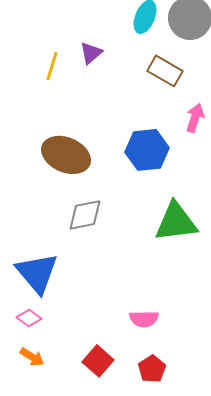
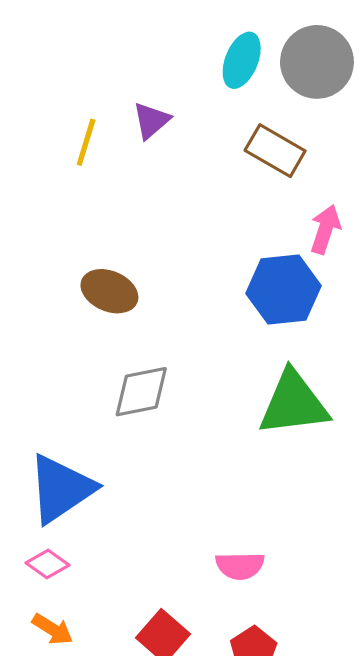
blue hexagon: (147, 150) -> (283, 290), moved
brown ellipse: (66, 155) -> (109, 291), size x0.7
blue triangle: (37, 273) -> (61, 489), turned 36

